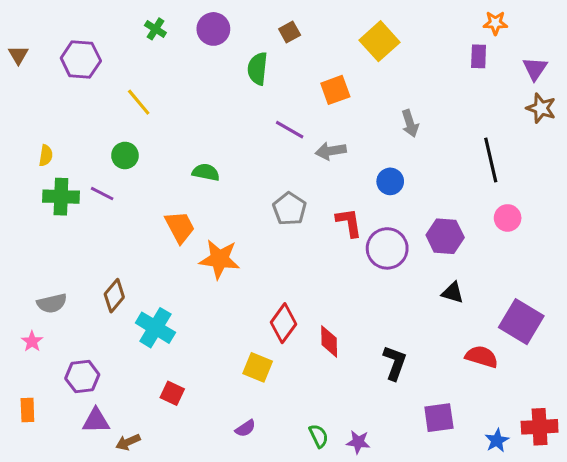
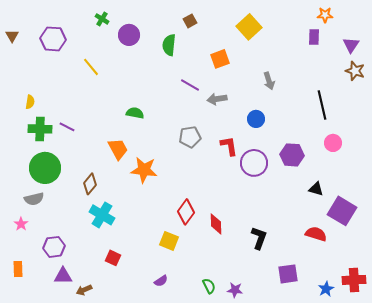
purple circle: (213, 29) -> (129, 35), moved
green circle: (125, 155) -> (45, 168), moved, size x1.8
gray pentagon: (290, 209) -> (190, 137), turned 30
black triangle: (453, 293) -> (316, 189), moved
brown diamond: (114, 296) -> (90, 184), moved

